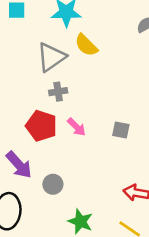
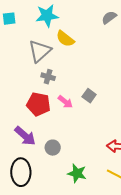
gray cross: (58, 92) -> (48, 77), turned 32
gray square: (121, 130) -> (89, 96), moved, turned 32

